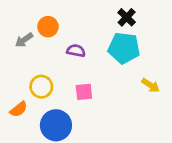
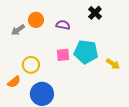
cyan pentagon: (124, 48) -> (86, 52), moved
purple semicircle: (76, 51) -> (63, 25), moved
pink square: (84, 92) -> (63, 55), moved

